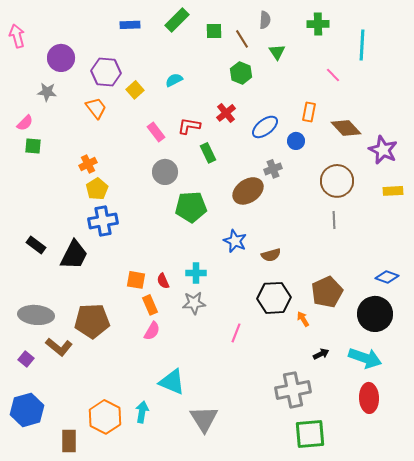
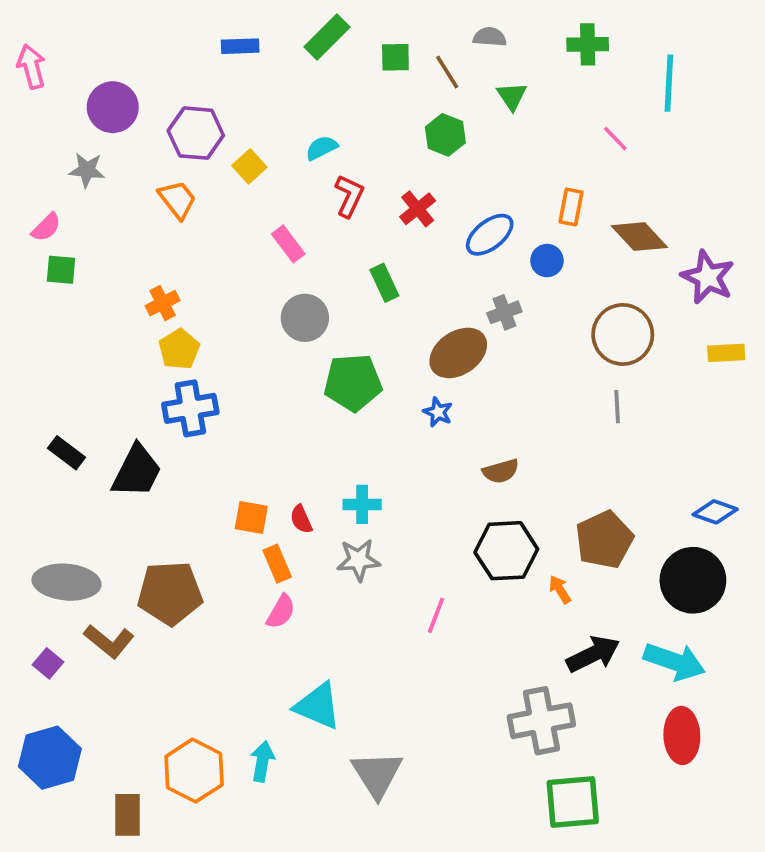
gray semicircle: (265, 20) -> (490, 37), turned -90
red L-shape: (189, 126) -> (349, 196), moved, turned 105
blue star: (235, 241) -> (438, 412), moved, size x0.7
black arrow: (321, 354) -> (593, 654), size x1.8

